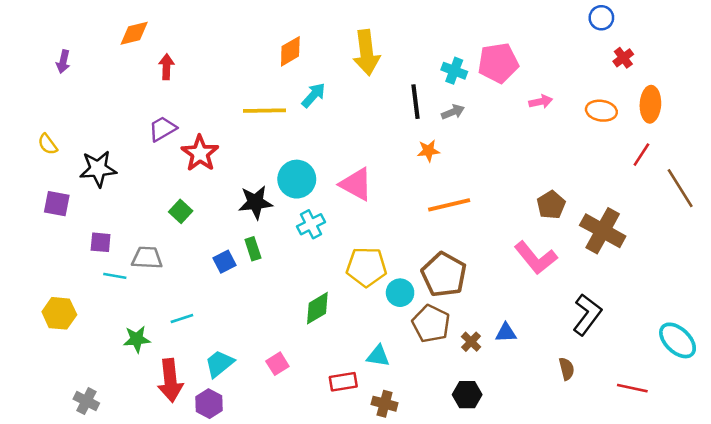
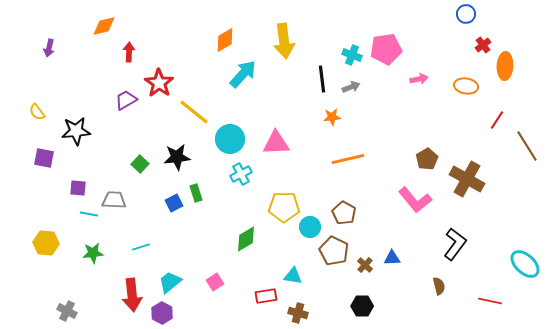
cyan arrow: (314, 95) -> (243, 74), size x1.4
orange ellipse: (650, 104) -> (505, 66), moved
yellow line: (265, 111) -> (194, 112), moved, turned 40
red star: (200, 153) -> (159, 83), moved
pink triangle: (356, 184) -> (276, 143), turned -32
black star: (255, 202) -> (177, 157), moved
brown pentagon: (444, 275) -> (344, 213), size x0.7
green star: (137, 339) -> (93, 253), moved

